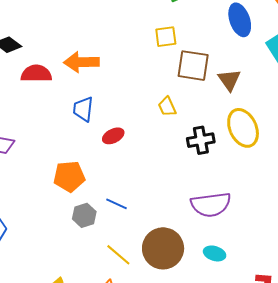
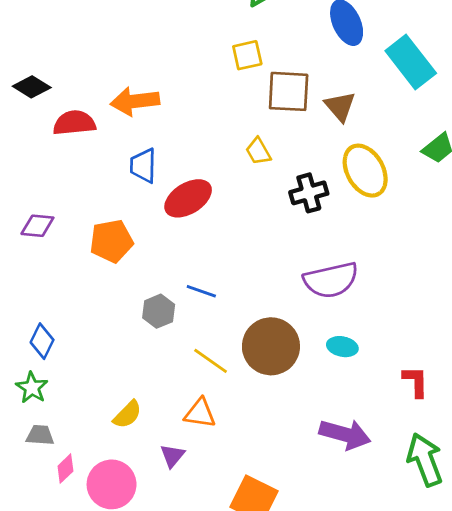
red ellipse: (113, 136) -> (188, 198), size x1.6
orange pentagon: (69, 176) -> (111, 241), moved

